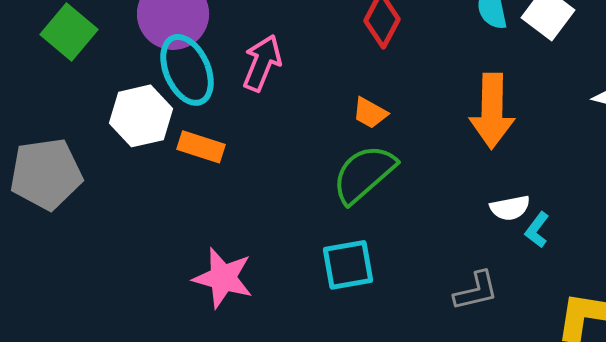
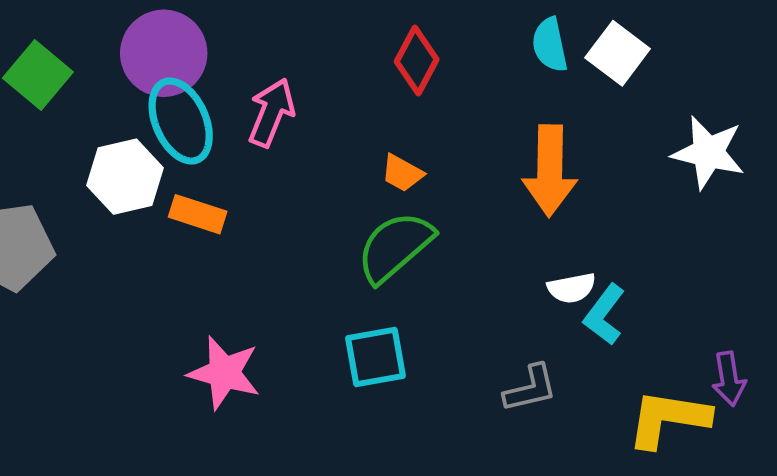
cyan L-shape: (537, 230) -> (604, 315), size x1.4

